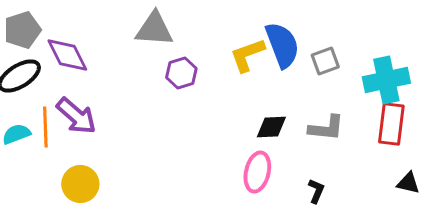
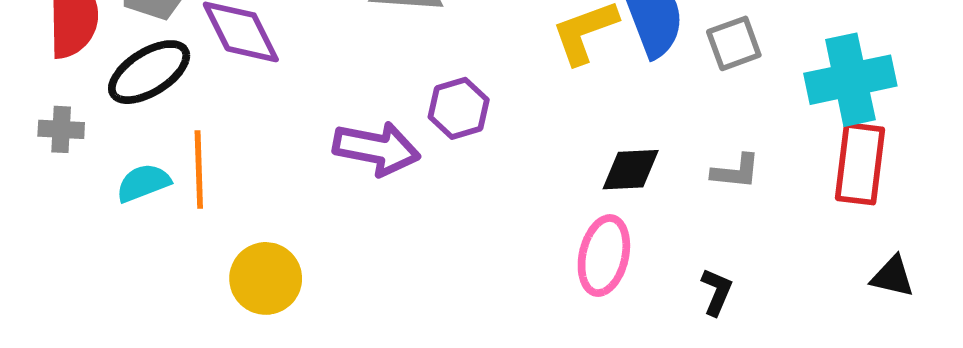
purple hexagon: (181, 73) -> (459, 108), moved
purple arrow: (76, 116) -> (376, 149), moved, turned -30
gray L-shape: (326, 128) -> (736, 171), size x0.7

